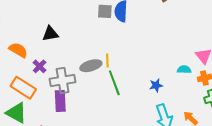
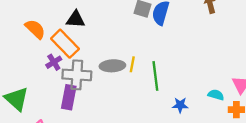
purple cross: (40, 66) -> (54, 62), moved
green line: (114, 83) -> (155, 76), moved
orange rectangle: (23, 88) -> (65, 44), moved

